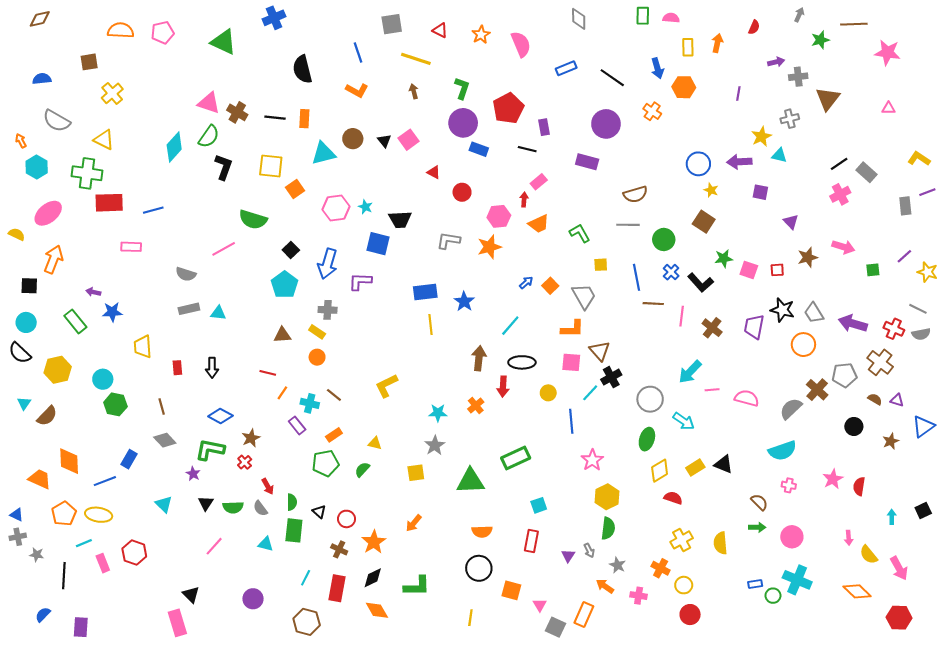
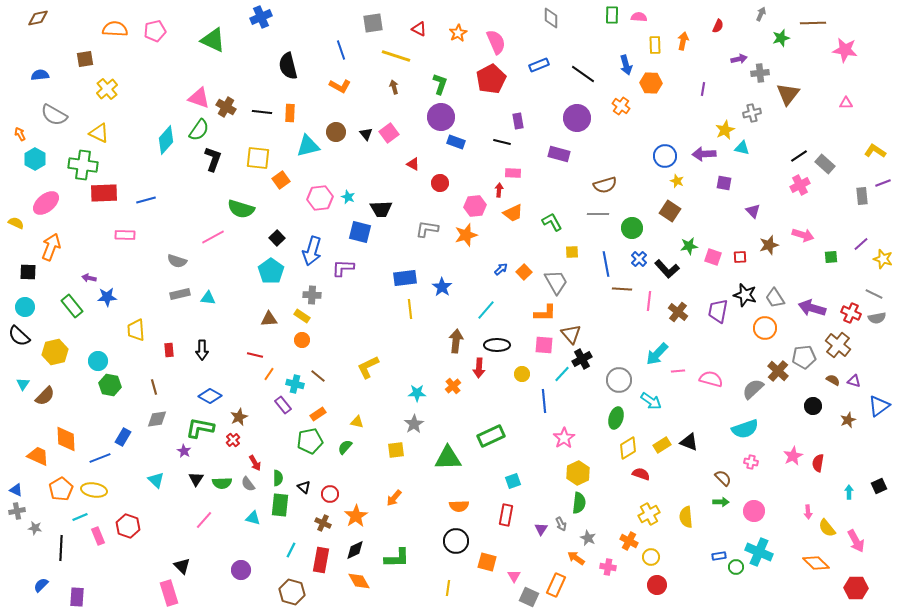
red pentagon: (508, 108) -> (491, 79), moved
pink rectangle: (539, 182) -> (513, 173), turned 42
gray diamond: (165, 440) -> (157, 419), turned -55

